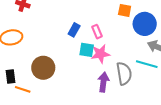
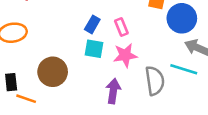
cyan square: (87, 50) -> (94, 49), moved
purple arrow: (103, 82) -> (113, 91), moved

